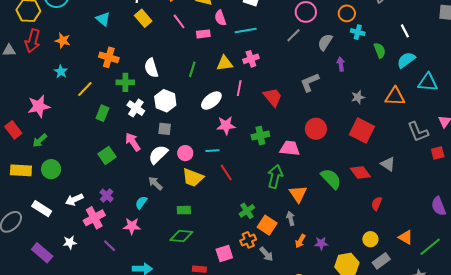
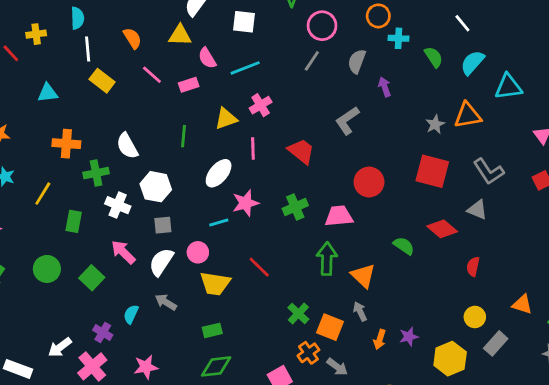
cyan triangle: (103, 19) -> (48, 93), turned -35
gray star: (358, 97) -> (435, 124), moved
gray L-shape: (418, 132) -> (489, 171), moved
cyan line: (212, 151) -> (219, 222), moved
green circle: (51, 169) -> (47, 269), moved
green semicircle: (331, 179) -> (404, 246), size x0.7
cyan semicircle: (141, 203) -> (131, 314), moved

